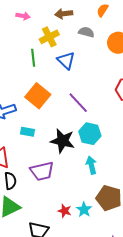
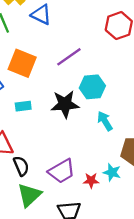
purple line: (78, 103) -> (69, 57), turned -65
purple trapezoid: (42, 171) -> (62, 171), moved

